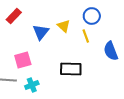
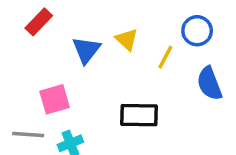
blue circle: (92, 16) -> (197, 31), moved
yellow line: (86, 36) -> (165, 57), turned 48

